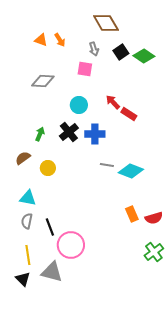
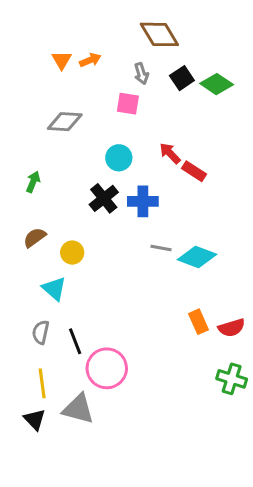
orange triangle: (41, 40) -> (62, 60), turned 40
orange arrow: (60, 40) -> (90, 60), turned -80
green arrow: (40, 134) -> (33, 182), moved
cyan triangle: (28, 198) -> (54, 289), moved, turned 30
green cross: (154, 252) -> (232, 379), turned -36

